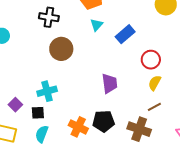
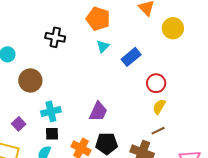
brown circle: (61, 49) -> (30, 80), moved
purple trapezoid: (110, 83) -> (98, 112), moved, turned 30
black square: (38, 113) -> (52, 134), moved

